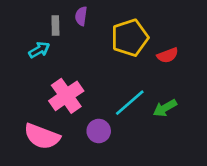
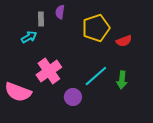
green arrow: (165, 108) -> (122, 80), turned -54
pink semicircle: (42, 136) -> (18, 92), moved

